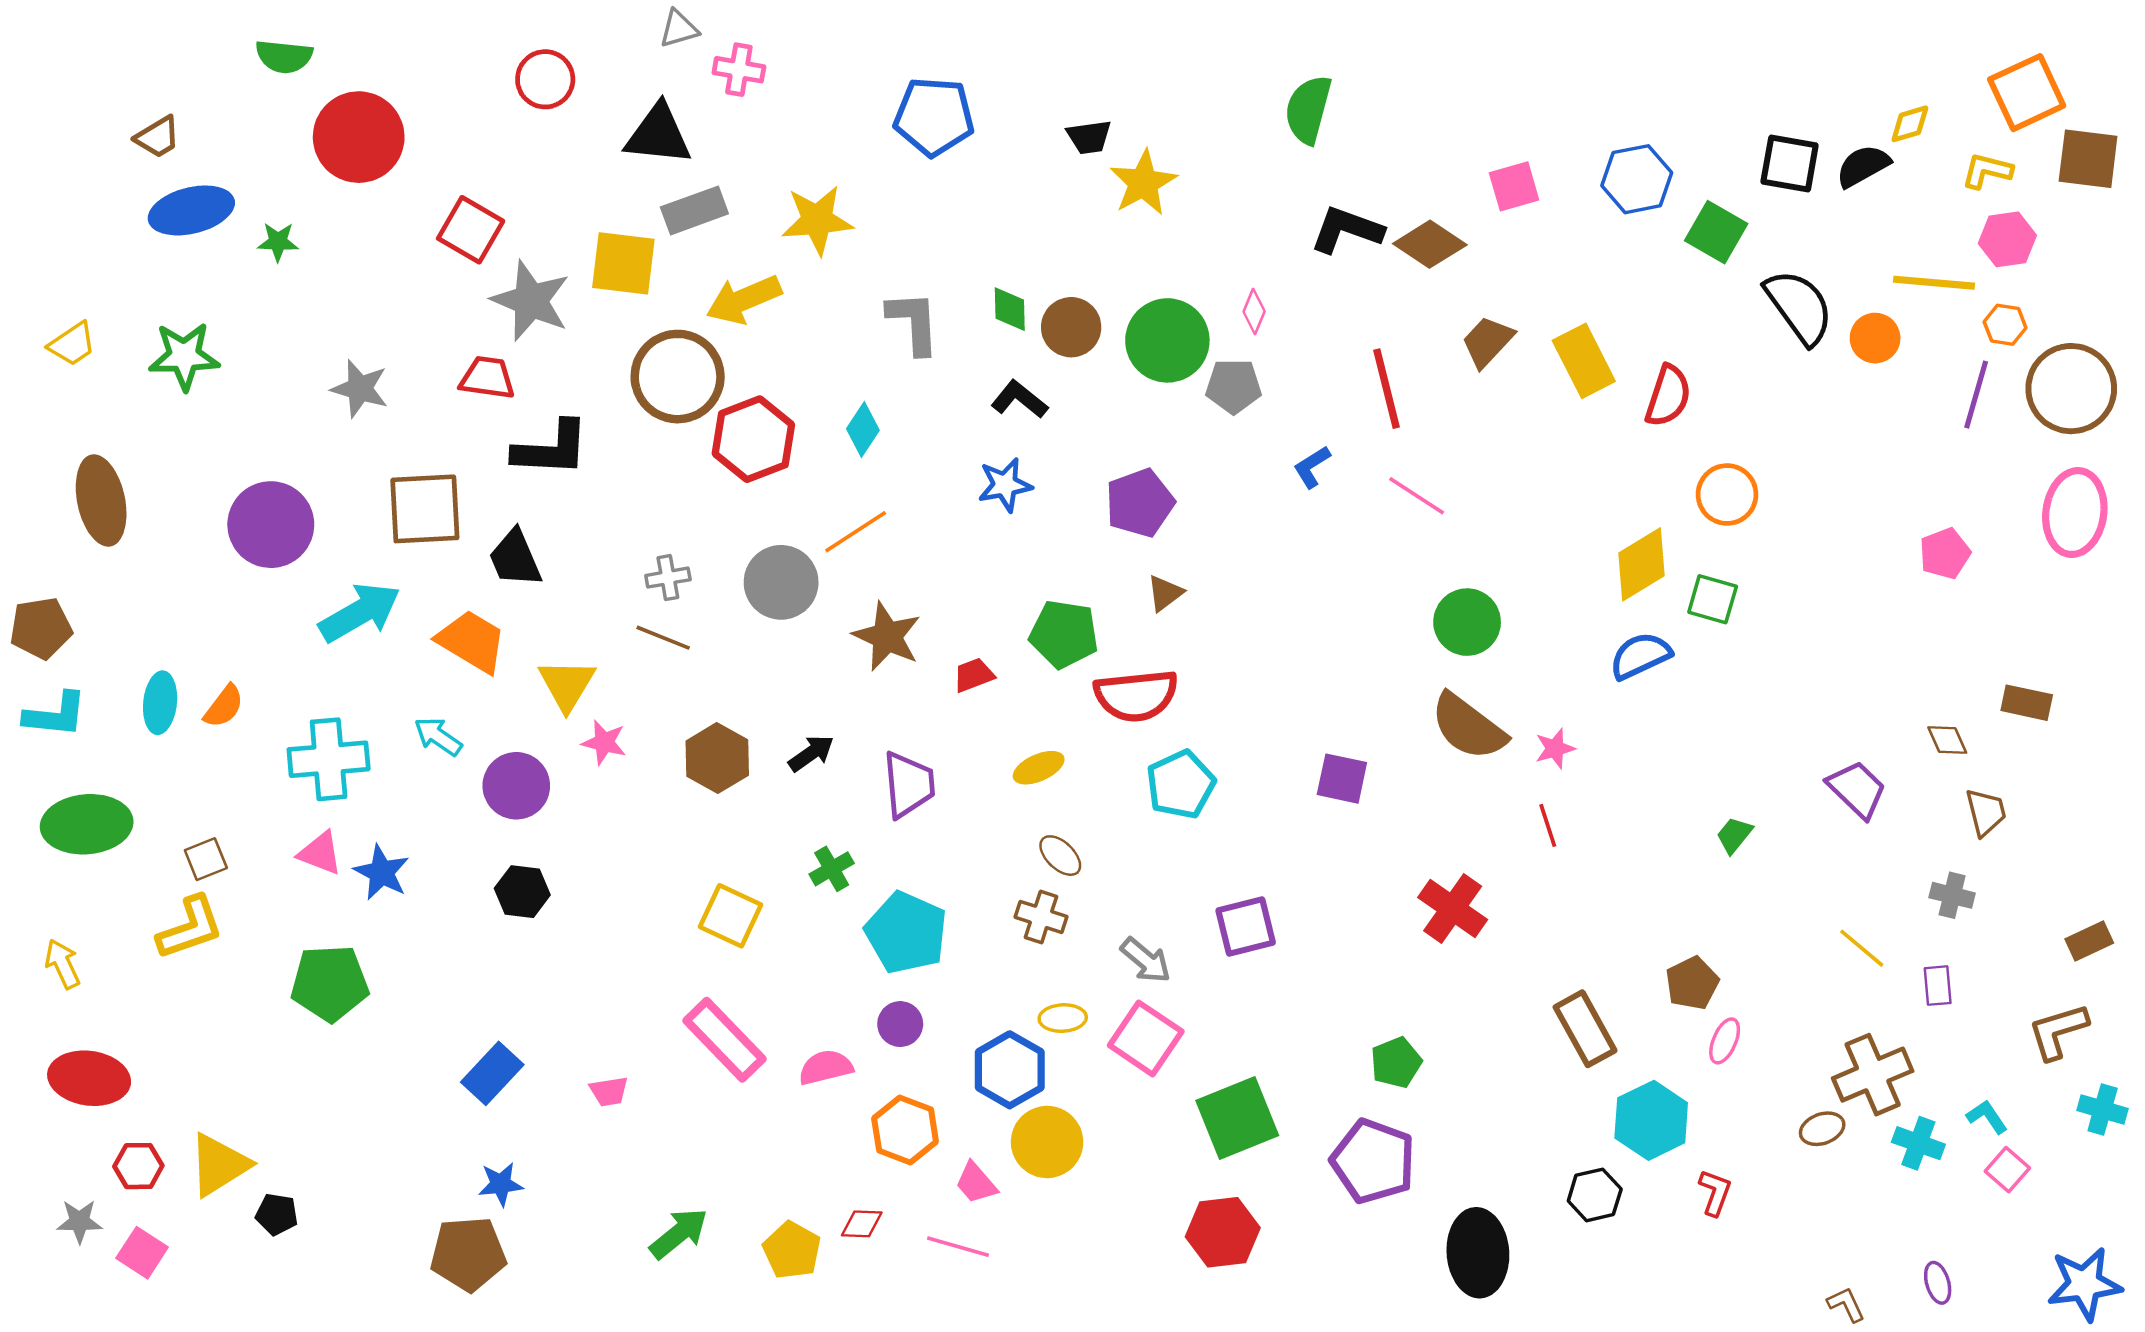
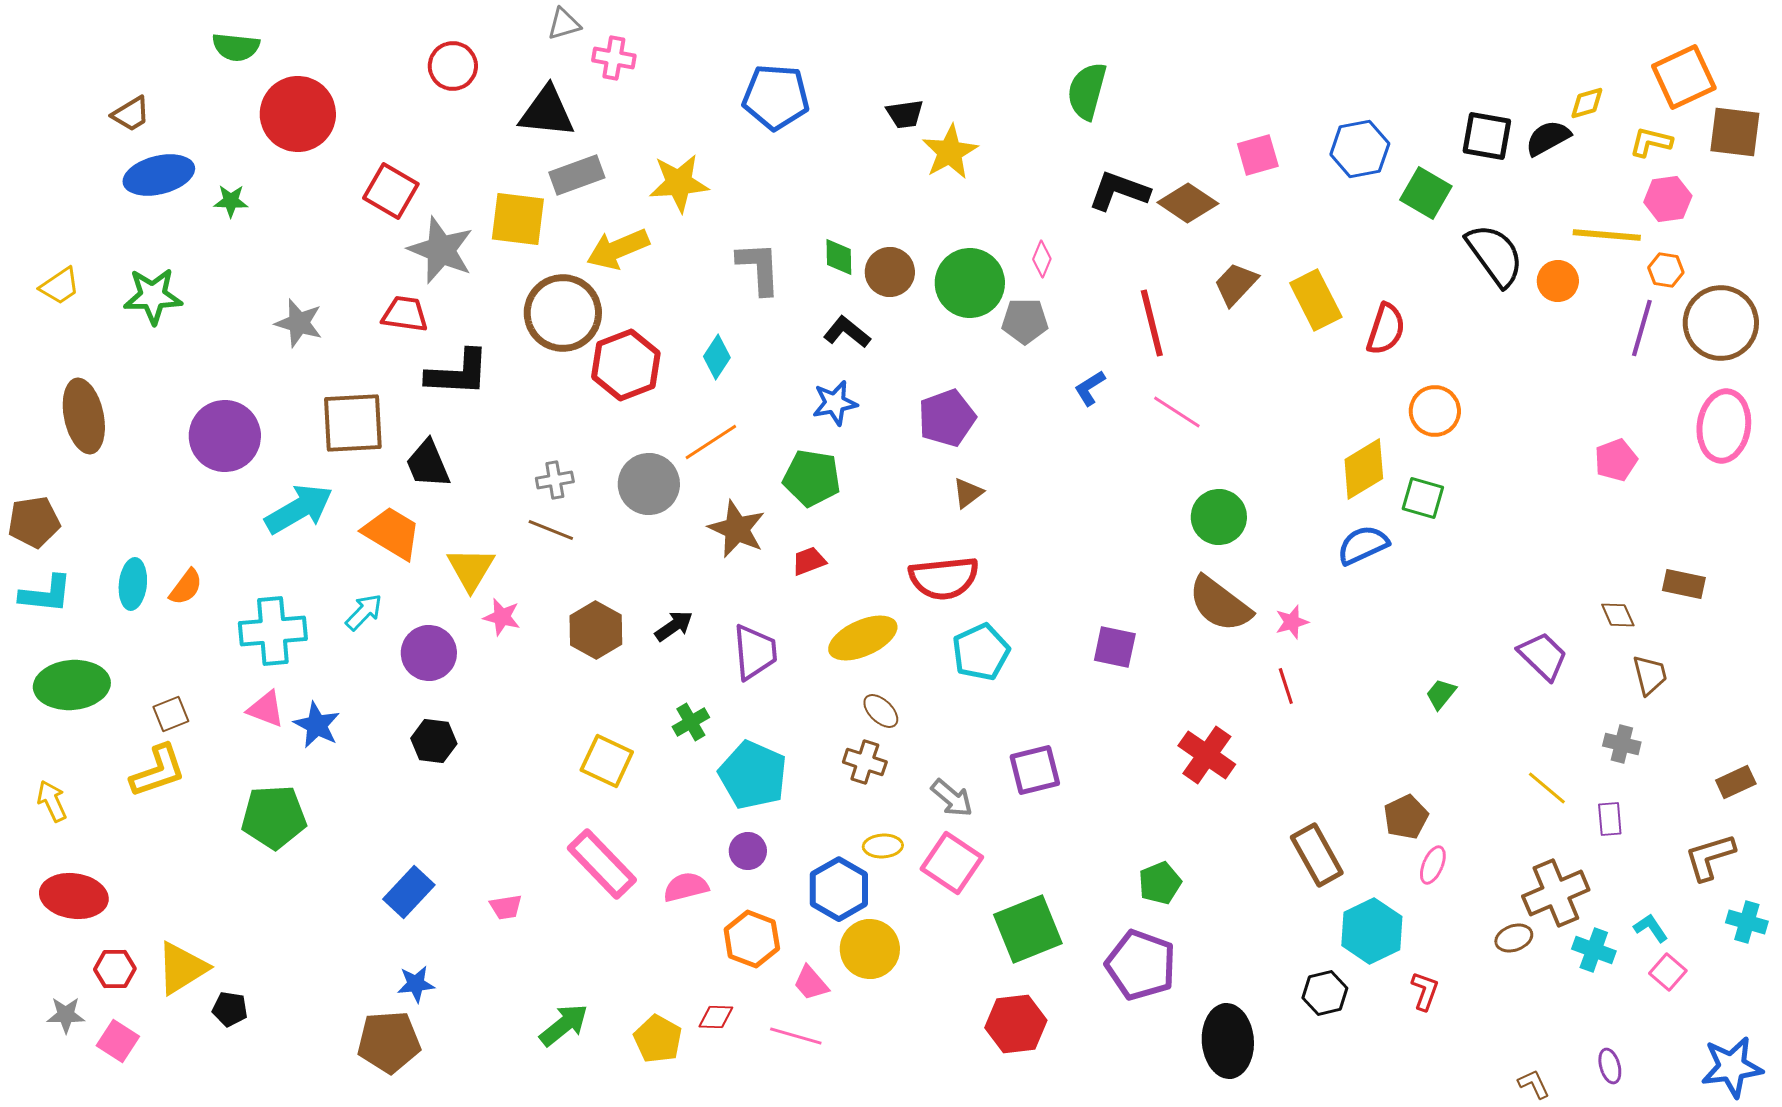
green pentagon: (1064, 634) -> (812, 478), moved
cyan arrow: (438, 736) -> (364, 612), turned 99
yellow ellipse: (1039, 768) -> (863, 638), size x1.6

